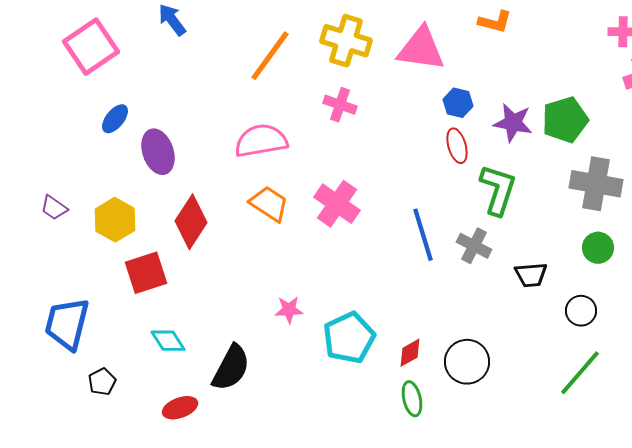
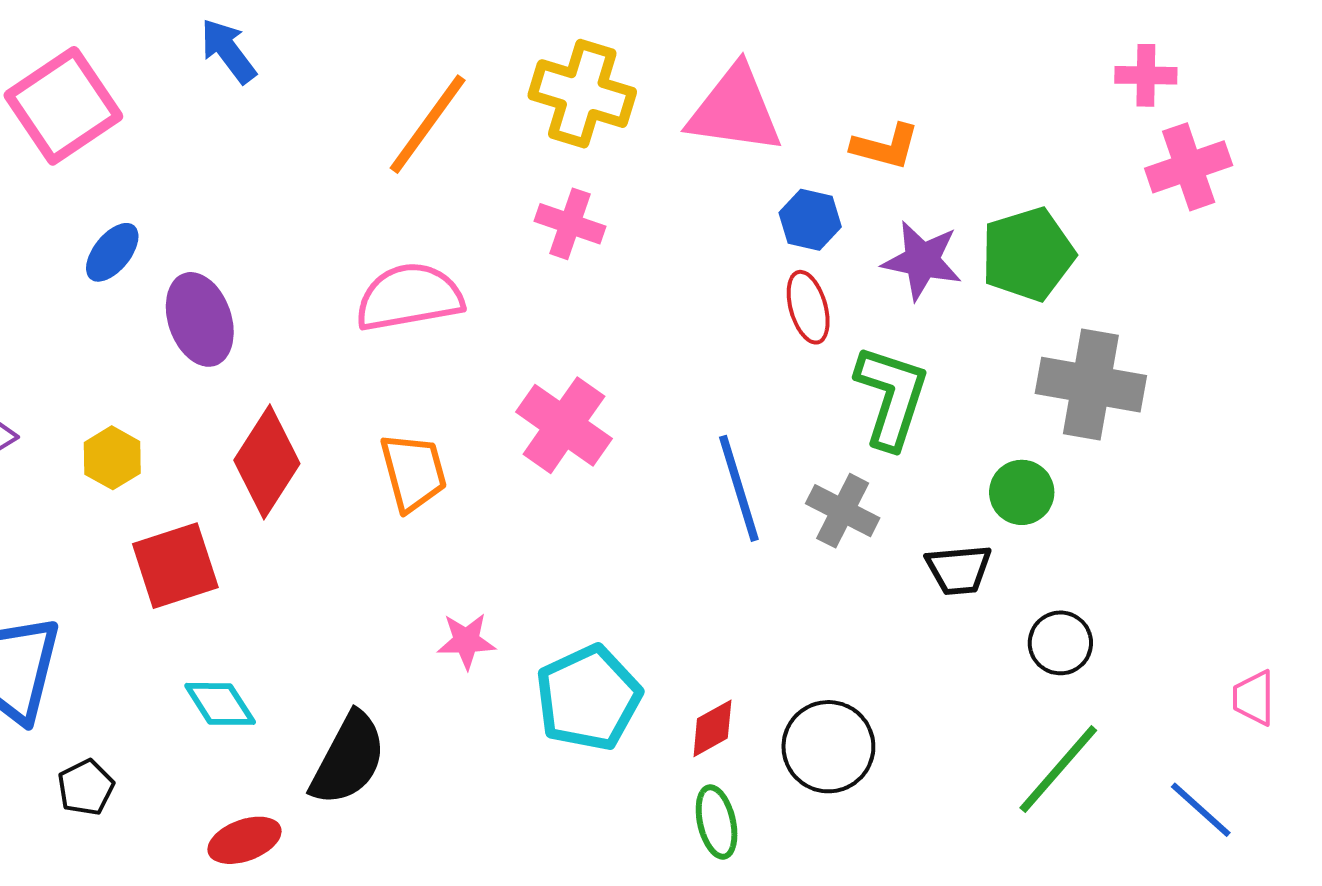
orange L-shape: (495, 22) -> (885, 146), moved
orange trapezoid: (269, 204) -> (413, 472), moved, turned 42
yellow hexagon: (115, 220) -> (112, 458), size x0.7
green circle: (598, 248) -> (1022, 492), moved

